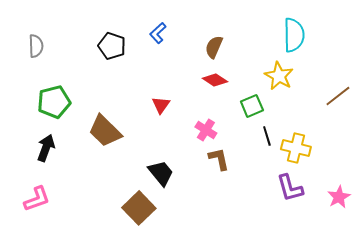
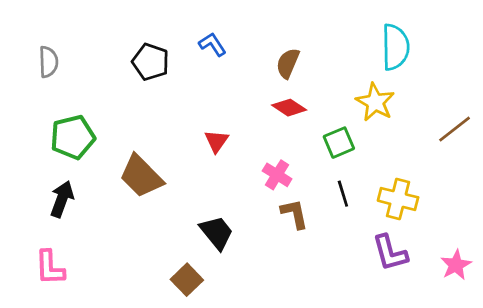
blue L-shape: (158, 33) -> (212, 44), turned 100
black line: (267, 136) -> (343, 194), moved
pink L-shape: (37, 199) -> (50, 268), turned 108
brown square: (139, 208) -> (187, 280), size x0.7

